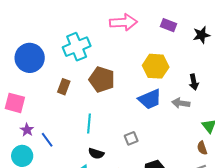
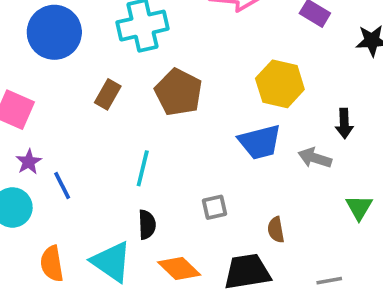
brown semicircle: (202, 148) -> (276, 230), moved
black semicircle: (96, 154) -> (147, 225), turned -119

